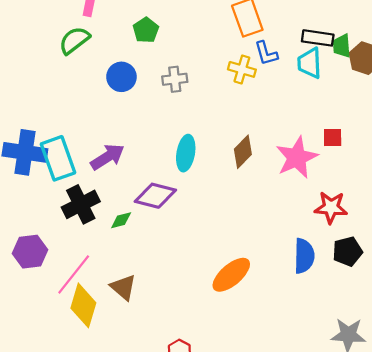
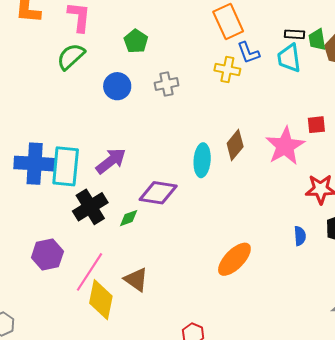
black rectangle: (318, 38) -> (295, 34), size x0.7
cyan ellipse: (186, 153) -> (202, 160), moved
cyan rectangle: (58, 158) -> (66, 166), turned 30
blue semicircle: (304, 256) -> (300, 236), size x0.6

